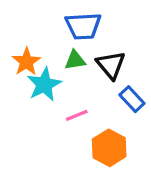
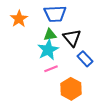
orange star: (26, 62) -> (19, 19), moved
cyan star: (44, 84) -> (48, 50), moved

